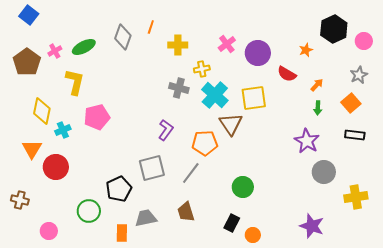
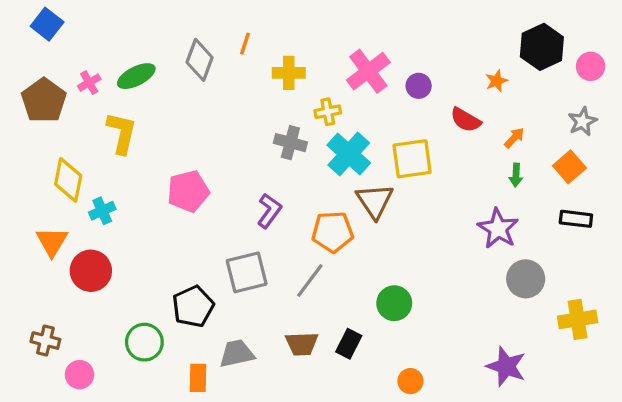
pink cross: (227, 44) -> (368, 71), size x1.5
purple circle: (258, 53) -> (419, 86), size x0.6
pink pentagon: (97, 117) -> (188, 191), moved
brown cross: (20, 200) -> (45, 341), moved
brown trapezoid: (186, 212) -> (302, 344), turned -75
black rectangle: (232, 223) -> (349, 344), moved

